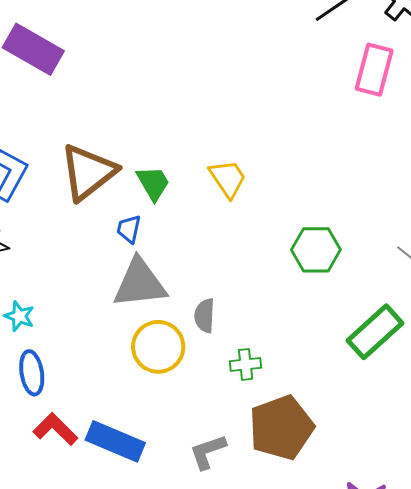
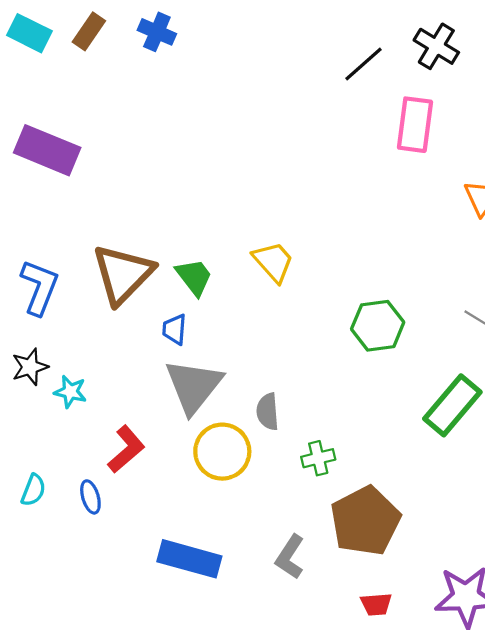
gray triangle: (140, 283) -> (194, 386), turned -38
cyan star: (19, 316) -> (70, 392), moved
blue ellipse: (32, 373) -> (90, 497), size x0.7
red L-shape: (55, 429) -> (126, 449), moved, turned 102
gray L-shape: (208, 452) -> (290, 557), turned -30

